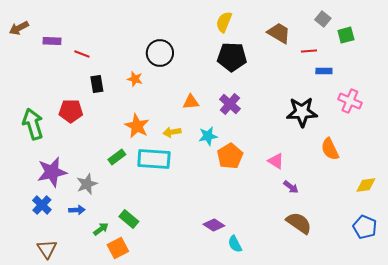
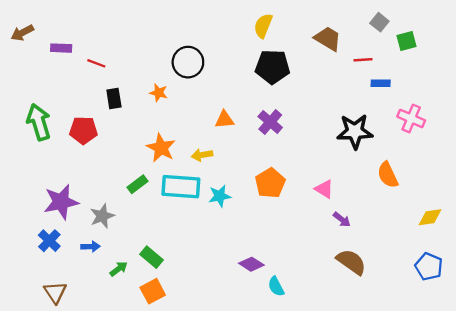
green arrow: (33, 124) -> (39, 122), moved
cyan star: (208, 136) -> (220, 196), moved
orange square: (118, 248) -> (153, 291), moved

